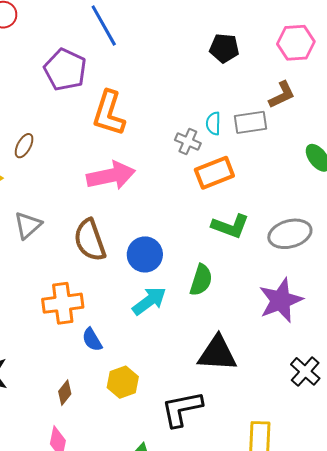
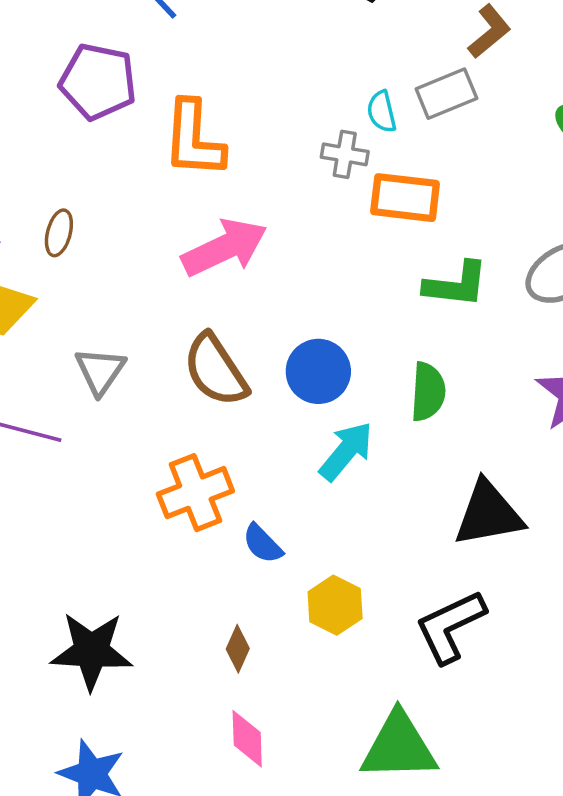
orange rectangle: (214, 173) -> (405, 198), turned 42

